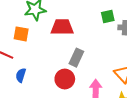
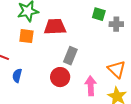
green square: (108, 17) -> (99, 14), turned 32
orange square: (21, 34) -> (26, 36), moved

